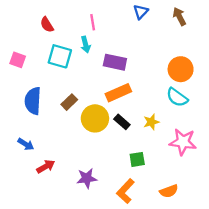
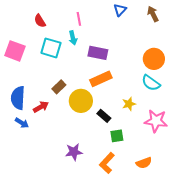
pink square: (18, 60) -> (15, 51), size x1.5
blue semicircle: (33, 101) -> (18, 98), moved
black rectangle: (122, 122) -> (104, 116), moved
red arrow: (46, 167) -> (41, 107), moved

